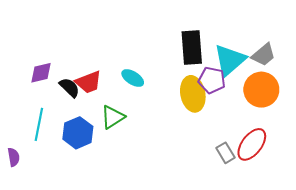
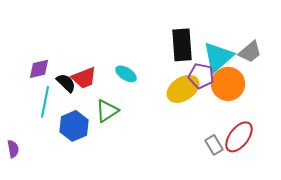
orange circle: (261, 90) -> (228, 84), moved
yellow ellipse: (193, 94) -> (183, 89), turned 68
cyan line: (39, 124) -> (45, 102), moved

